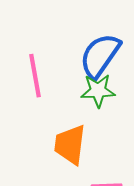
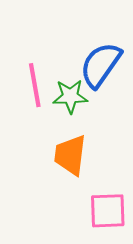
green star: (98, 91) -> (70, 96), moved

